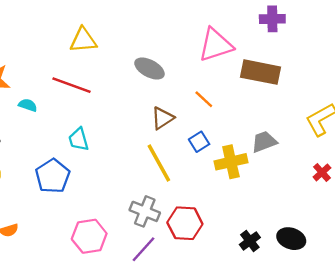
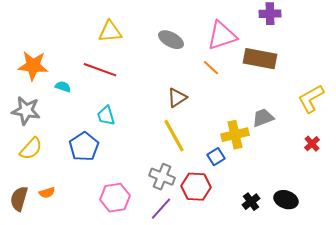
gray ellipse: (149, 69) -> (171, 40), moved
orange line: (204, 99) -> (211, 68), moved
blue square: (199, 142) -> (216, 157), moved

